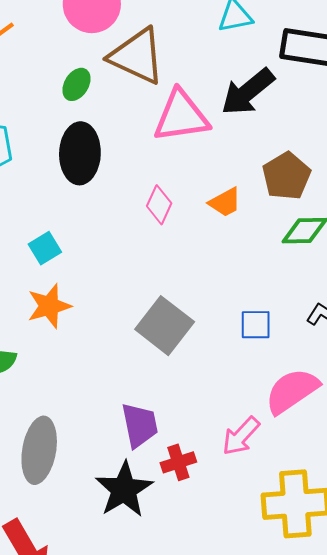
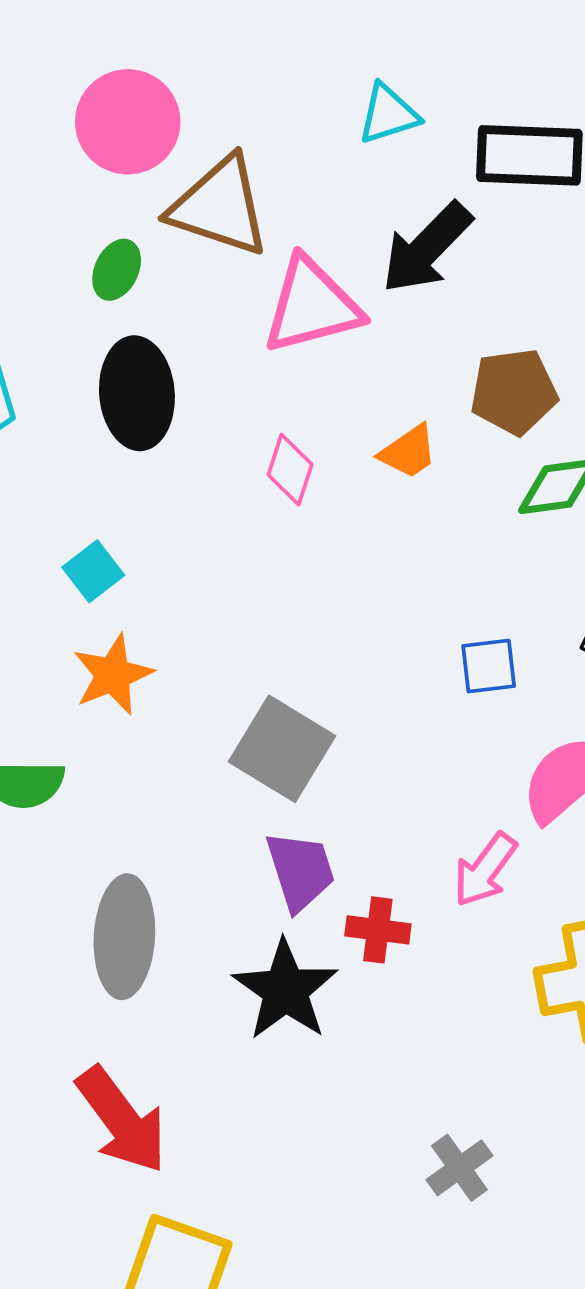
brown pentagon: (286, 176) -> (514, 392), turned 30
gray square: (165, 326) -> (282, 749), moved
red cross: (178, 462) -> (378, 930), turned 32

